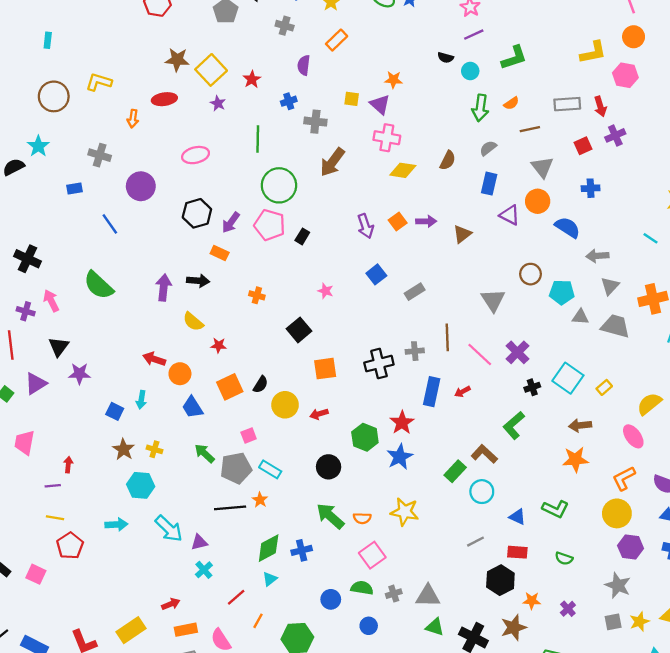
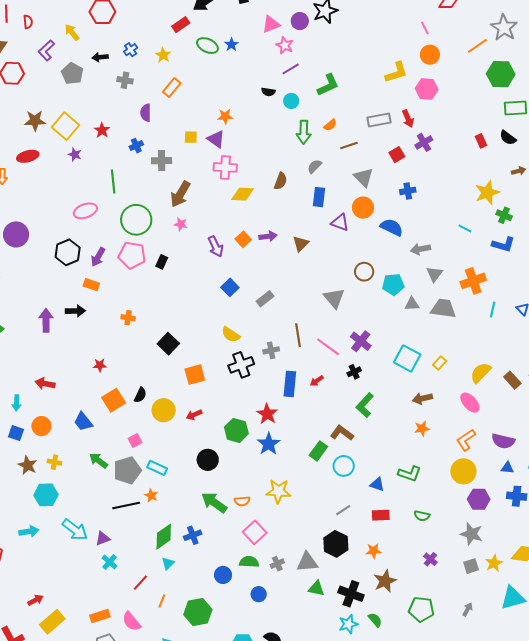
pink ellipse: (196, 155) -> (85, 211), moved
pink star: (326, 291) -> (181, 224), moved
yellow semicircle: (193, 322) -> (231, 335), moved
orange circle: (180, 374) -> (41, 426), moved
black cross: (532, 387) -> (354, 372), moved
cyan arrow: (141, 400) -> (17, 403), moved
orange star: (575, 459) -> (422, 429), size x0.7
black hexagon: (500, 580) -> (336, 544), moved
orange star: (532, 601) -> (374, 551), moved
red arrow: (171, 604) -> (35, 600), moved

